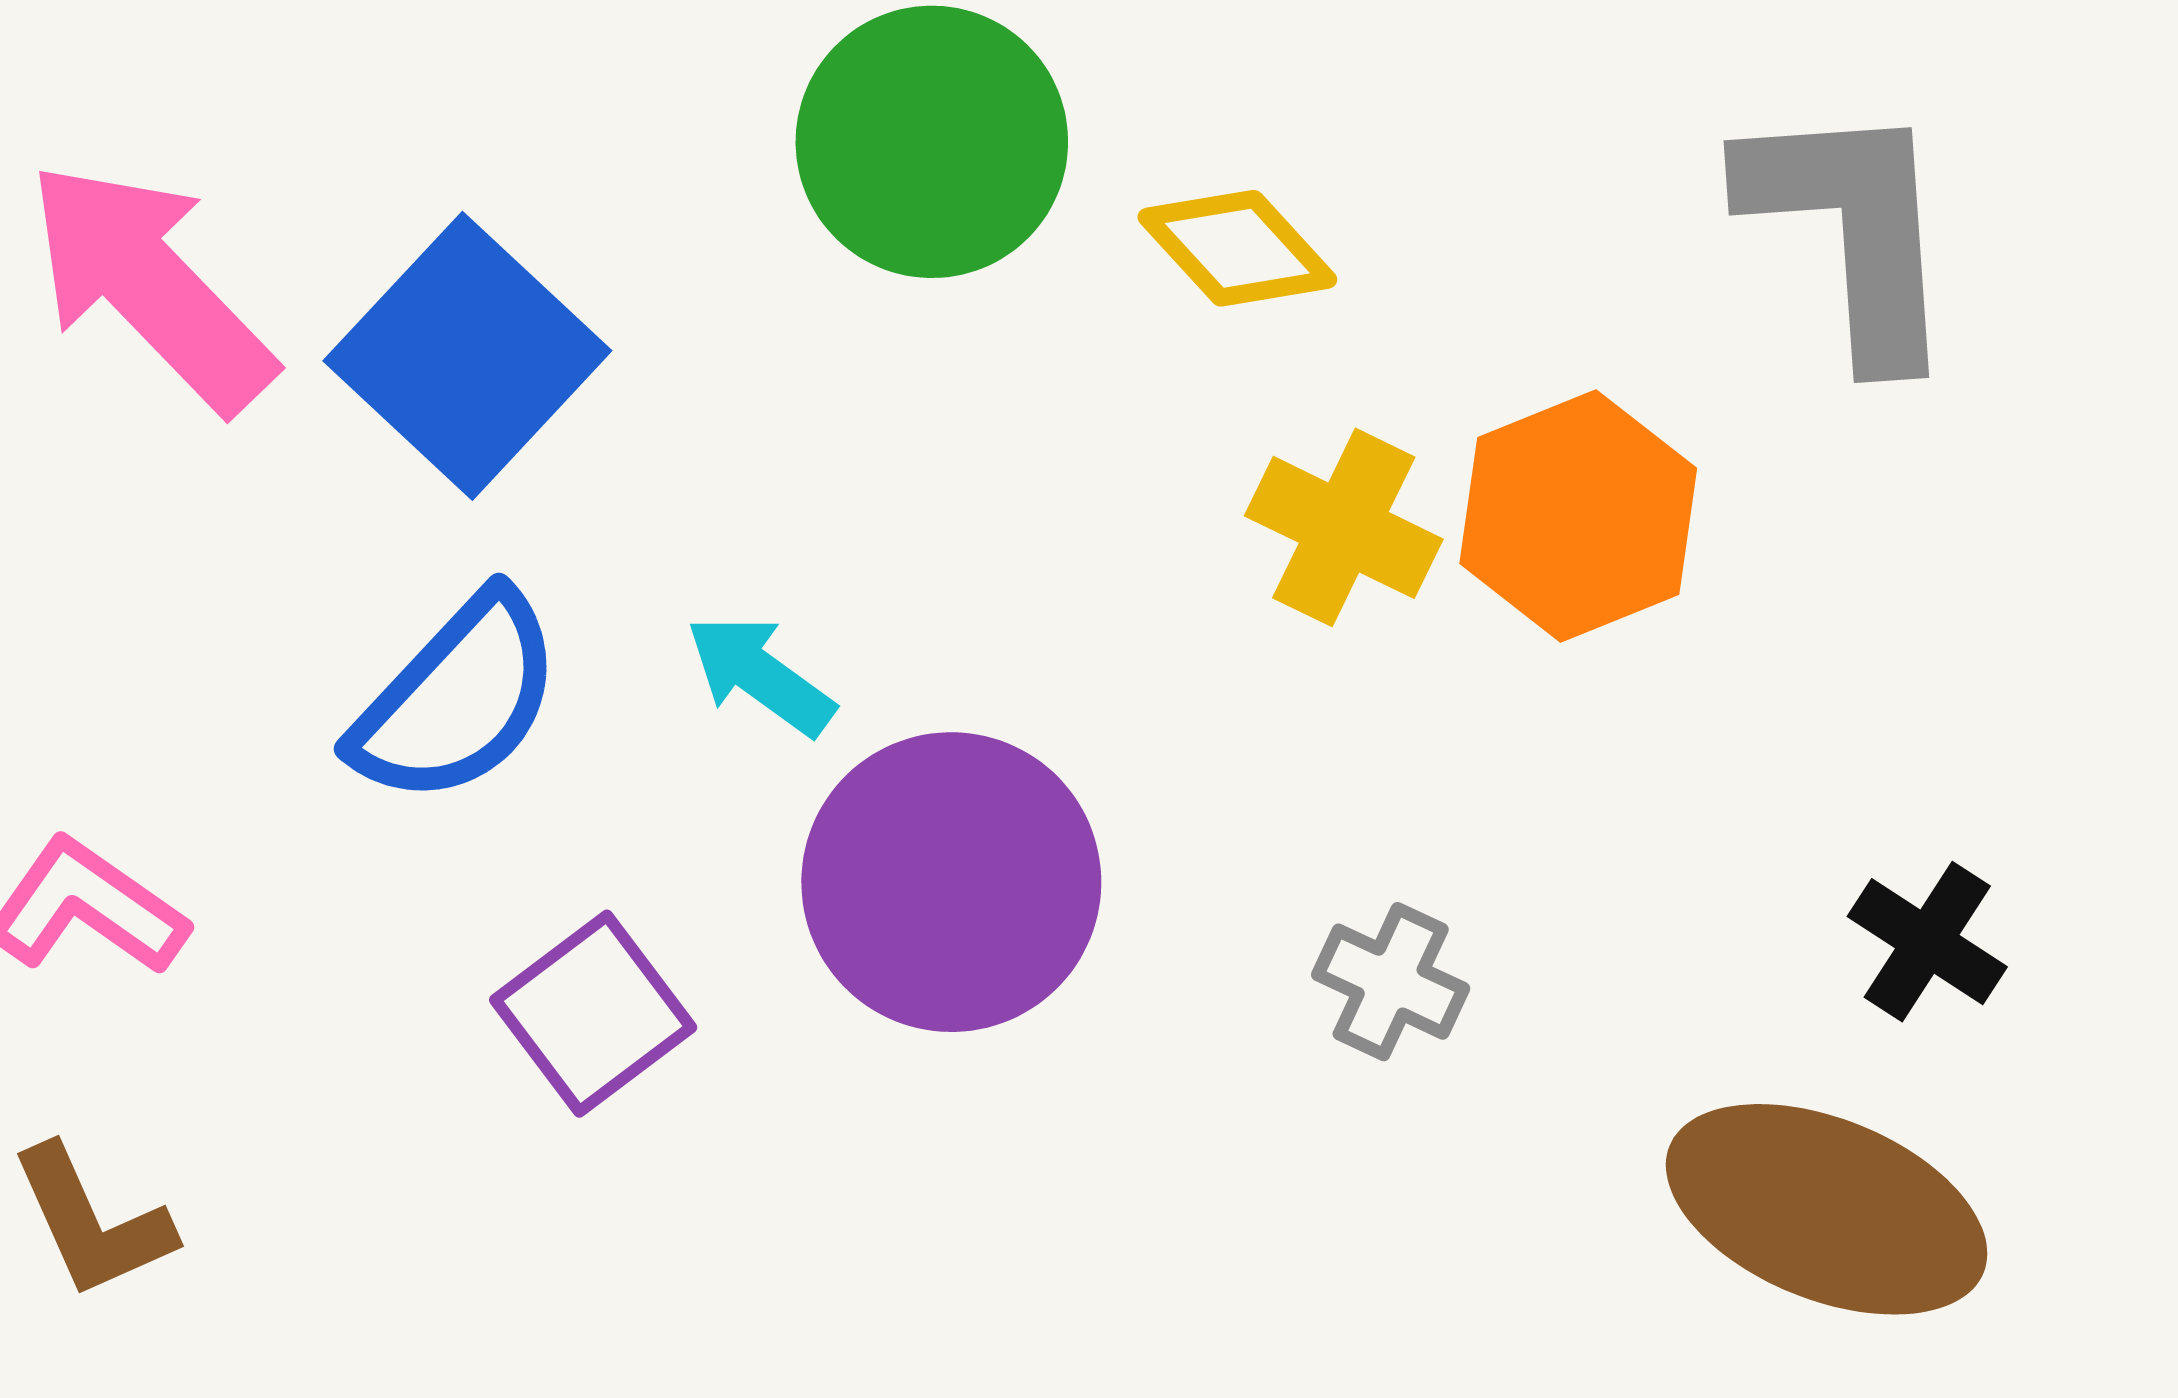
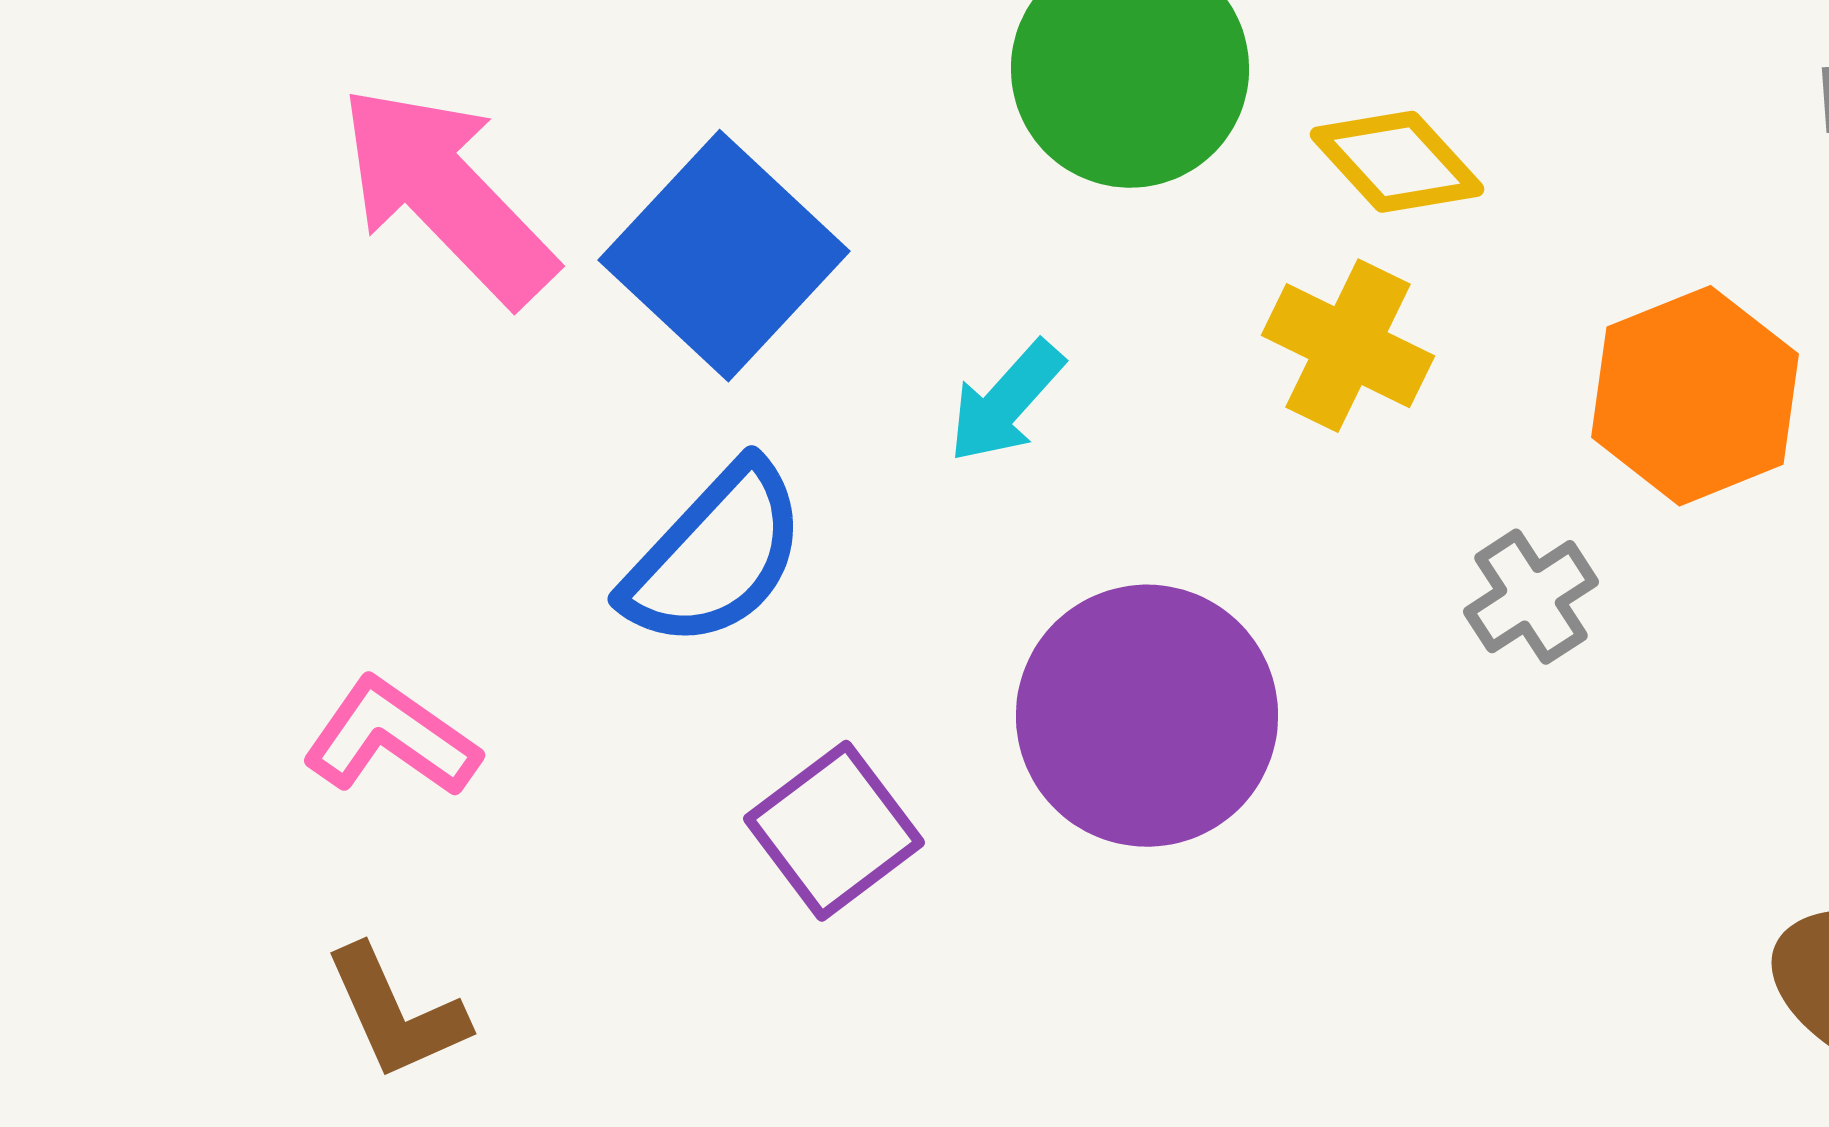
yellow cross: (1344, 527) -> (1348, 346), moved
cyan arrow: (760, 675) -> (1006, 402), moved, turned -84
gray cross: (1391, 982) -> (1531, 597), moved, turned 32

